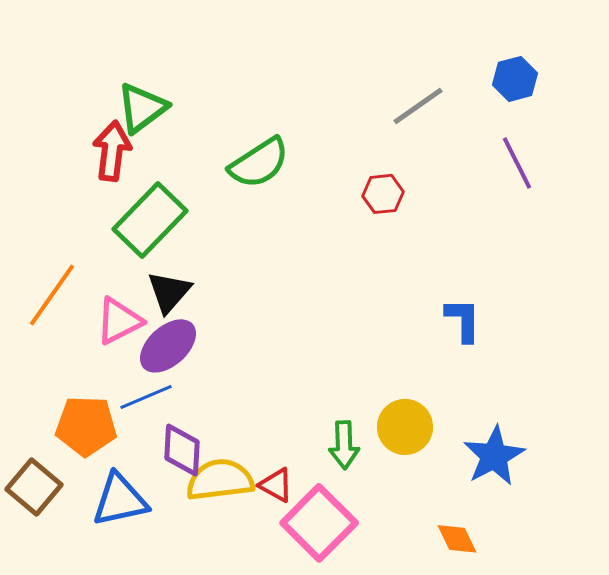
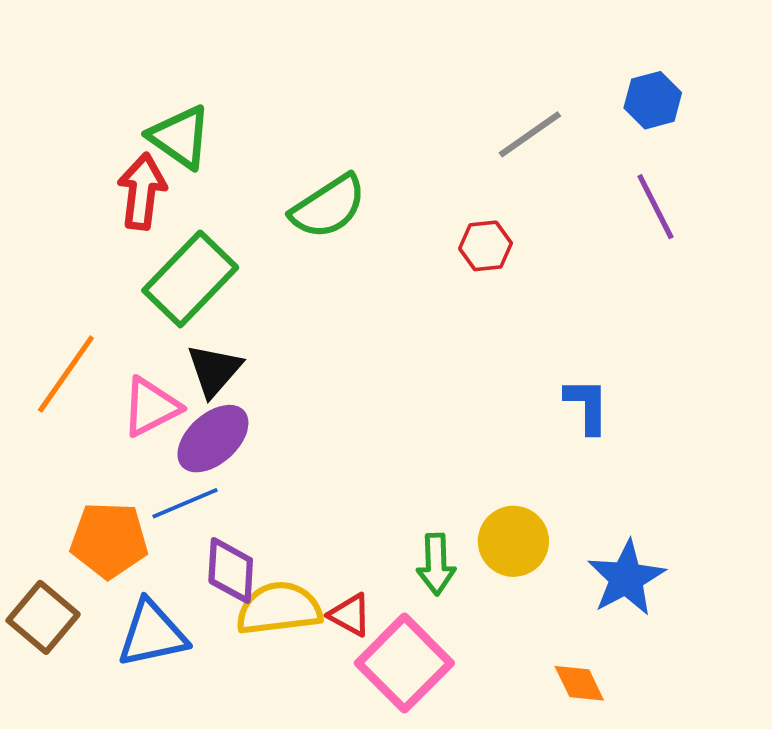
green triangle: (142, 108) -> (180, 137), turned -48

